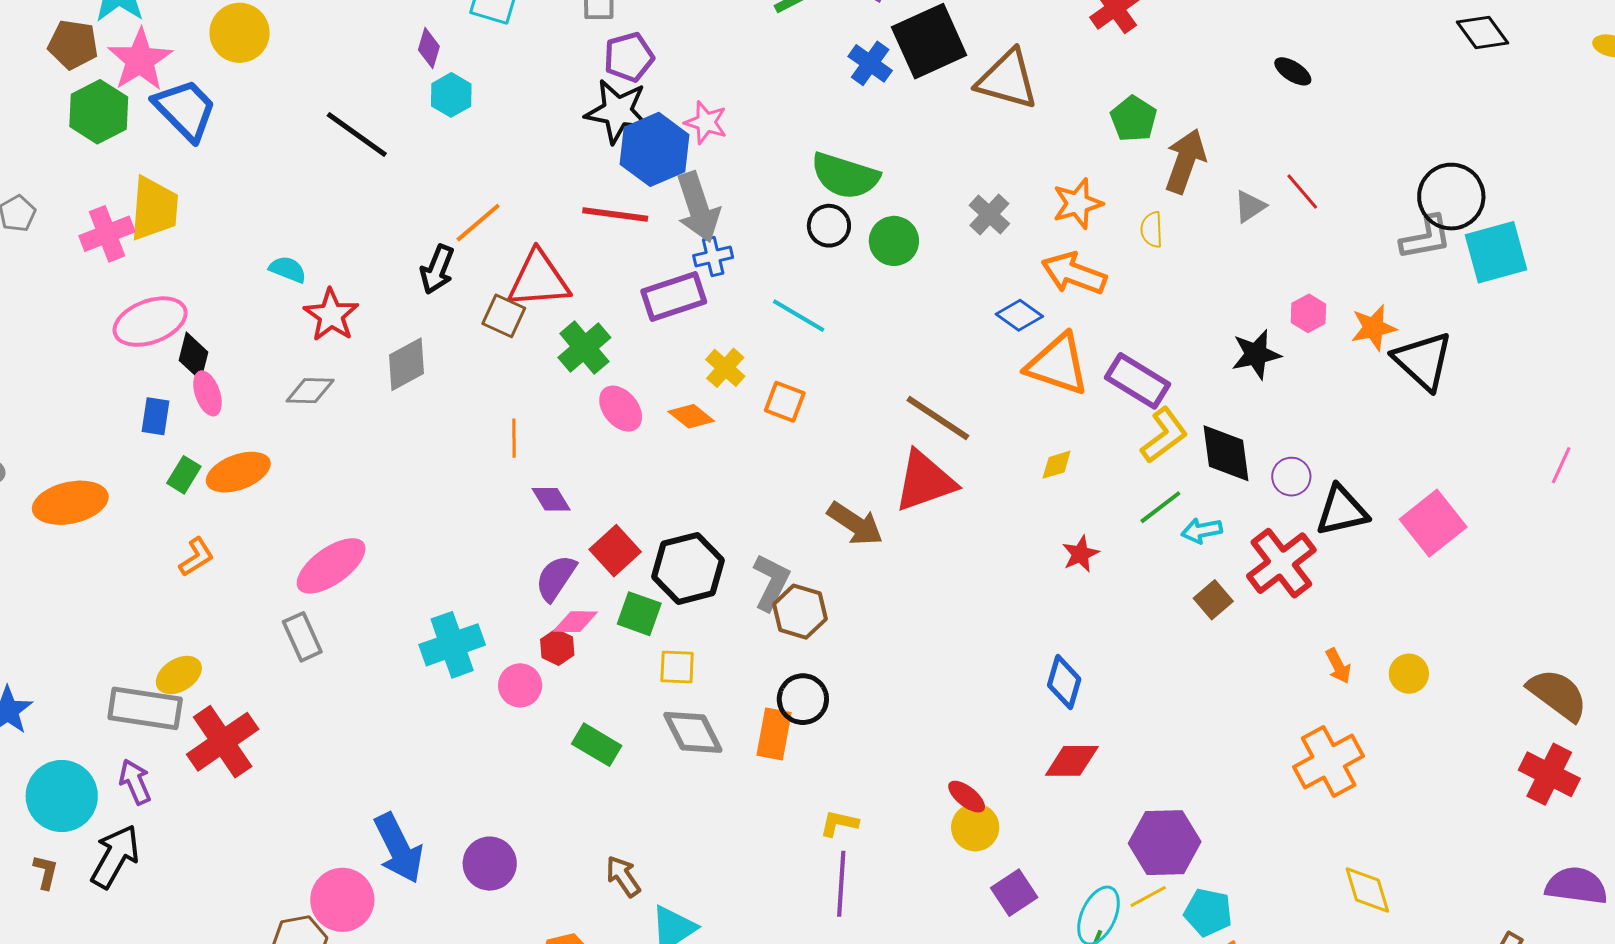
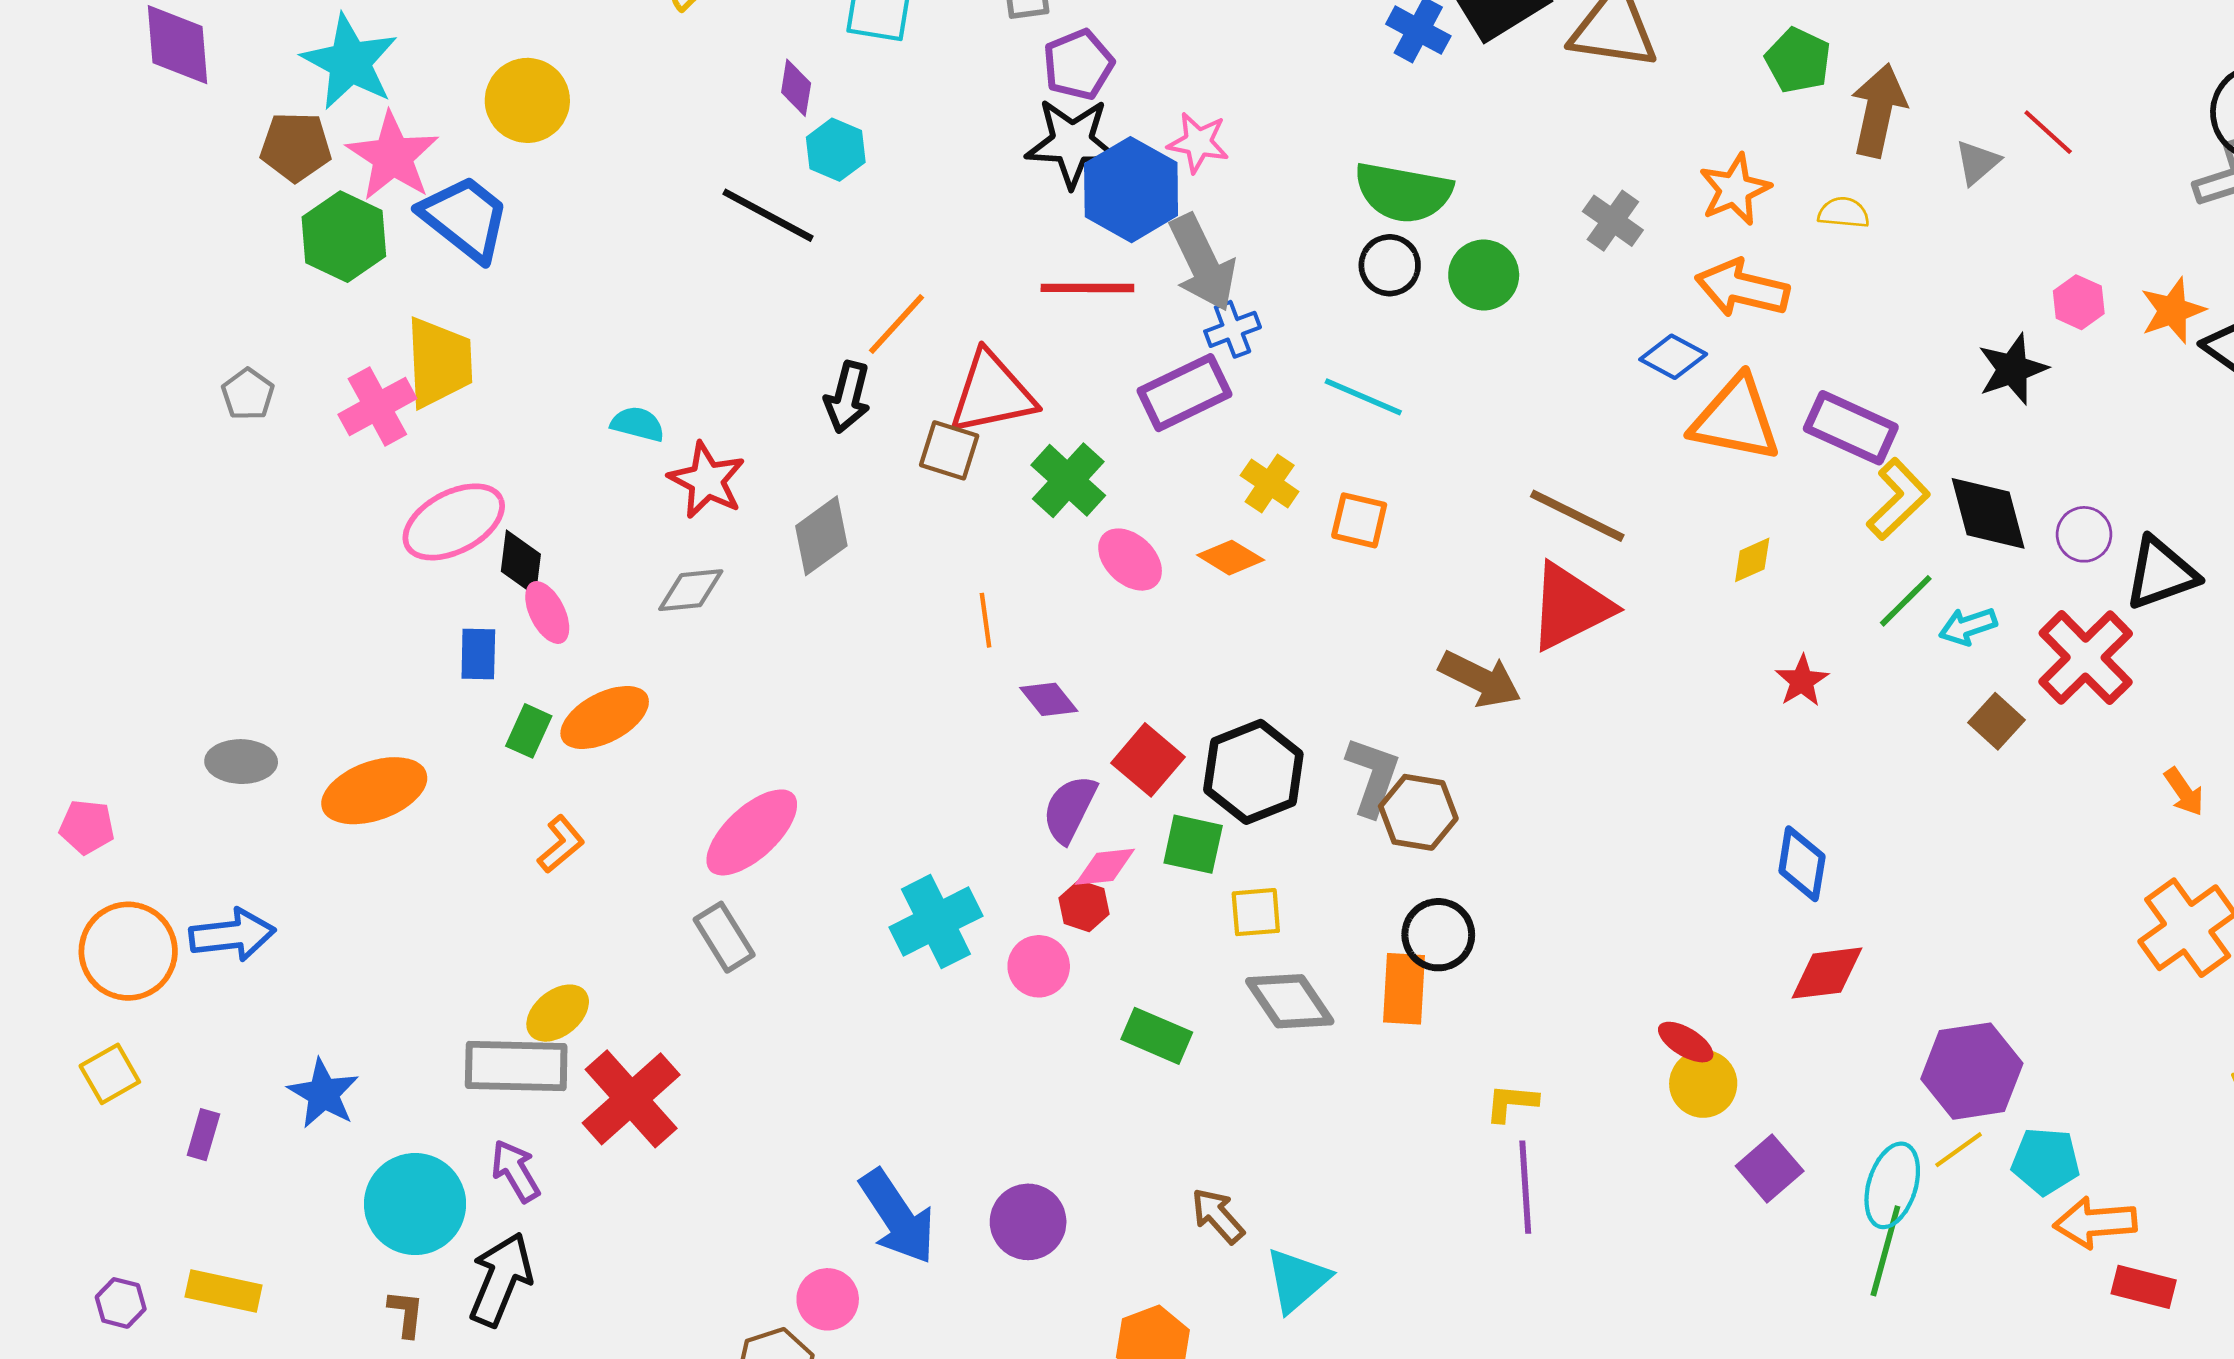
black line: (357, 135) -> (768, 215), moved
yellow semicircle: (1152, 230) -> (1844, 213), turned 105
pink circle: (342, 900) -> (828, 1299), size x0.7

